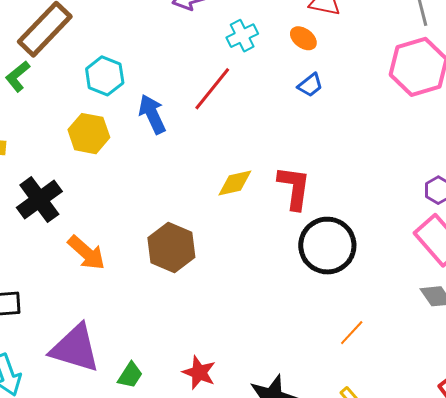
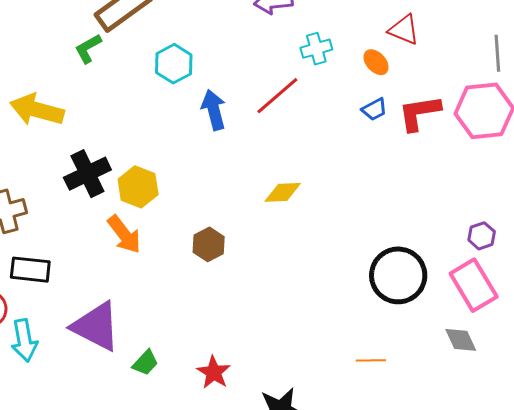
yellow hexagon: (89, 134) -> (138, 187), moved
red L-shape: (294, 188) -> (419, 113), moved, turned -117
black circle: (327, 246) -> (398, 275), moved
brown hexagon: (171, 248) -> (209, 244), size x0.7
orange line: (352, 333) -> (371, 360), turned 36

